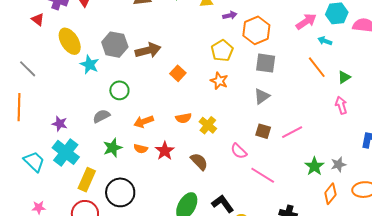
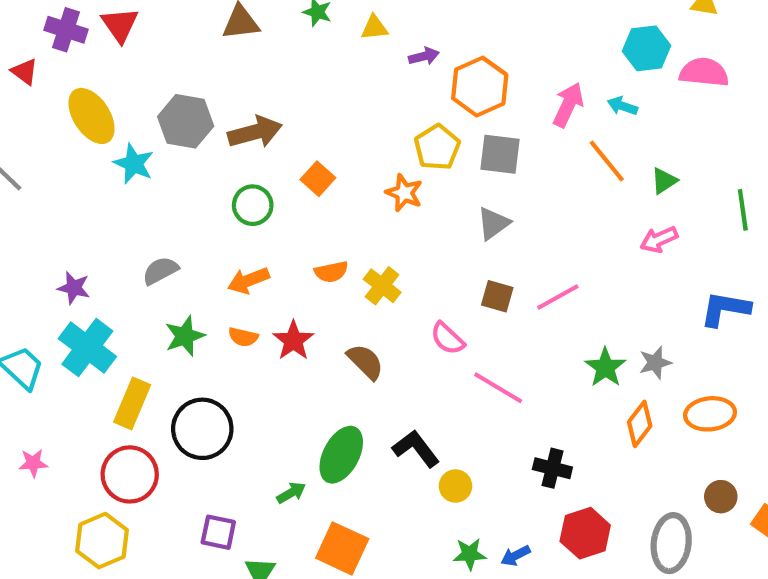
pink arrow: (306, 22) -> (568, 105), moved, turned -30
yellow pentagon: (222, 51) -> (437, 147), moved
green circle: (119, 90) -> (253, 205), moved
pink arrow: (341, 105) -> (659, 239), turned -96

